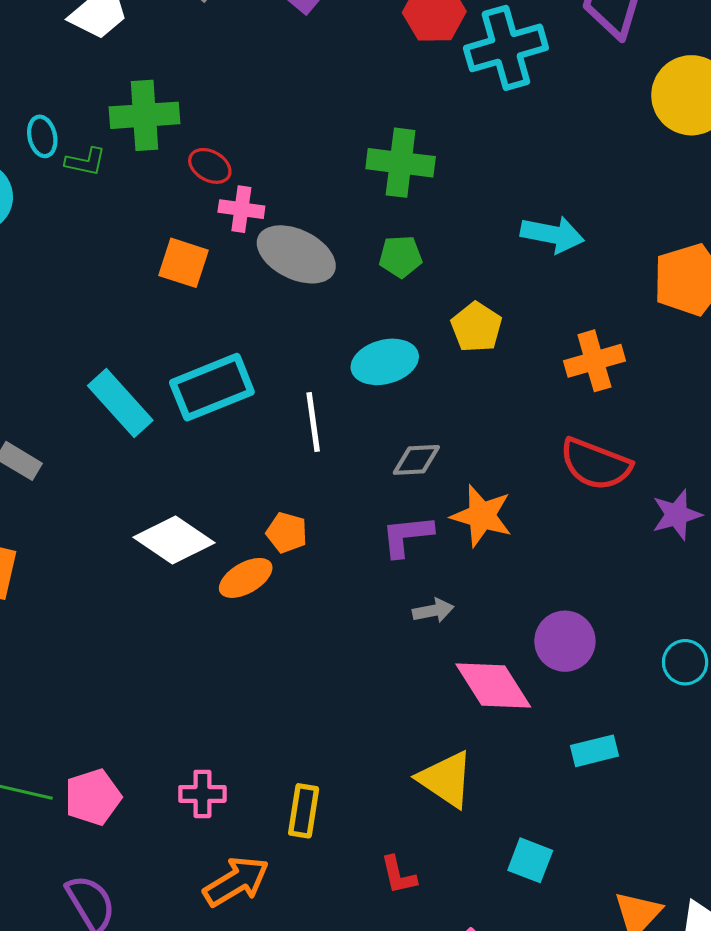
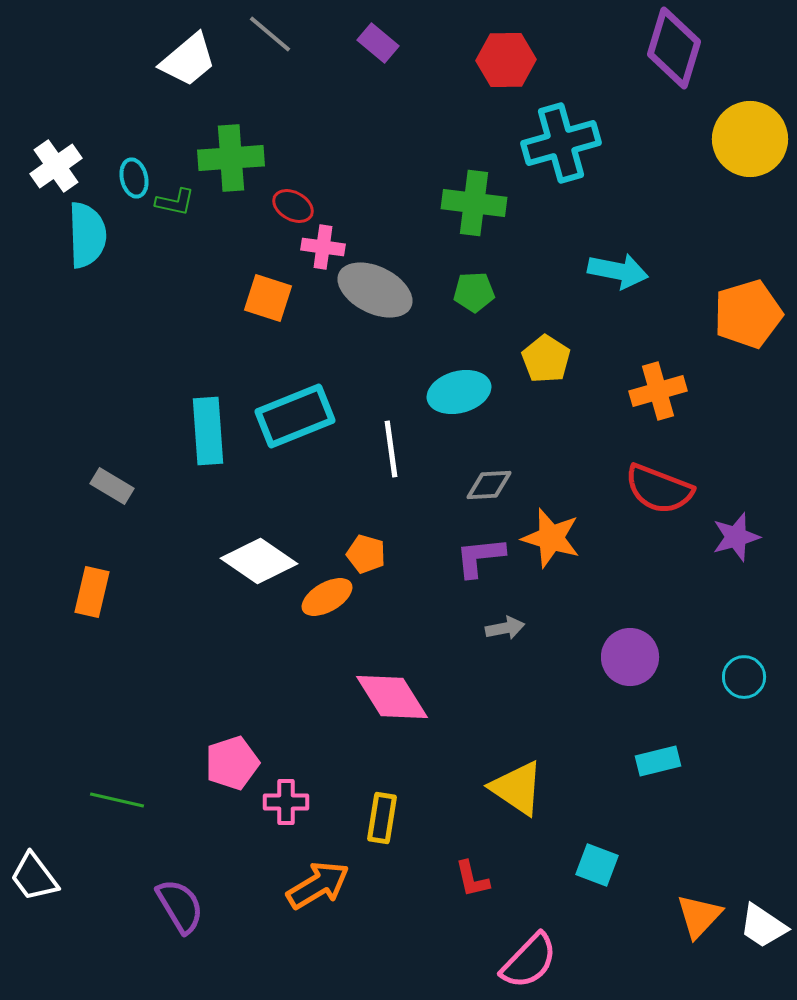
cyan cross: (506, 48) -> (561, 143), moved
cyan rectangle: (120, 403) -> (208, 431), turned 38
pink diamond: (493, 685) -> (392, 697), moved
pink pentagon: (93, 797) -> (232, 763), moved

